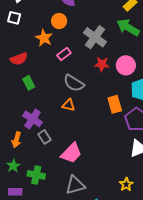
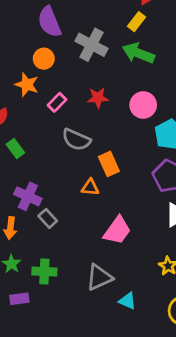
gray cross: (95, 37) -> (92, 45), moved
red star: (102, 64) -> (98, 98), moved
orange rectangle: (115, 104) -> (109, 164), moved
orange triangle: (69, 105) -> (90, 187), moved
pink trapezoid: (71, 153) -> (117, 230), moved

